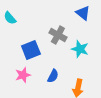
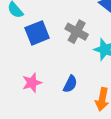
blue square: (31, 50) -> (37, 33), moved

